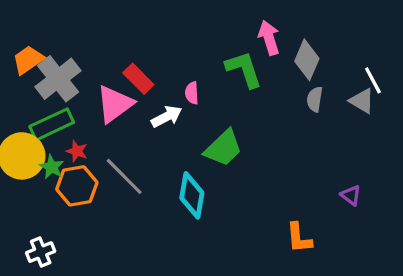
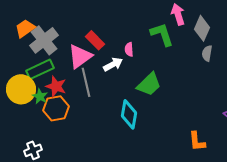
red star: (77, 151) -> (56, 86), size x1.5
gray line: (124, 176) -> (86, 82), moved, turned 32

